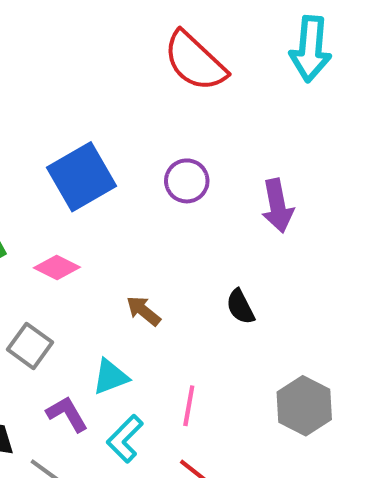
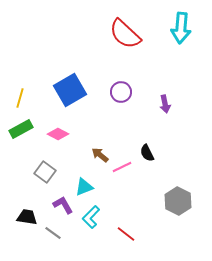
purple arrow: (277, 206) -> (165, 104), size x0.7
pink line: (189, 406) -> (122, 167), moved, turned 54

